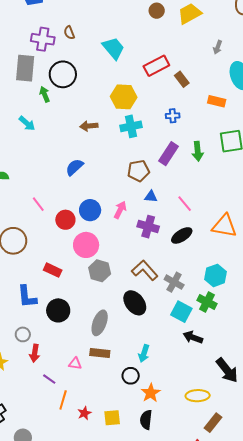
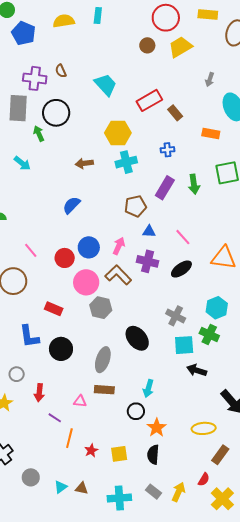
pink line: (38, 204) -> (31, 250), moved
brown L-shape: (145, 270) -> (118, 275), moved
cyan square: (181, 312) -> (184, 345), turned -30
gray circle: (23, 334) -> (17, 374), moved

